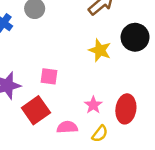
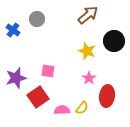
pink star: (93, 105) -> (89, 78), moved
yellow semicircle: (100, 134) -> (82, 108), moved

